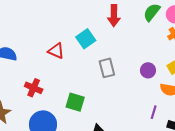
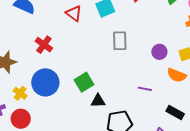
green square: (75, 102) -> (84, 82), moved, turned 30
purple line: (154, 112) -> (145, 89), moved, turned 72

